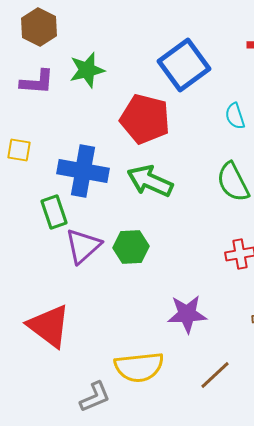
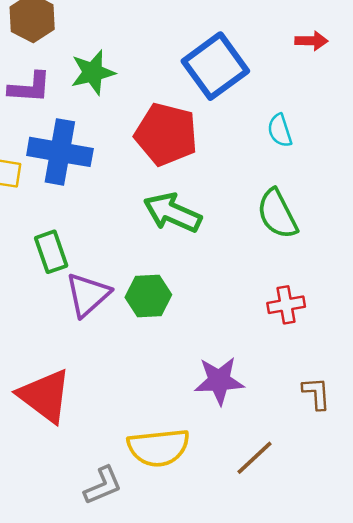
blue cross: (83, 171) -> (60, 152), moved

